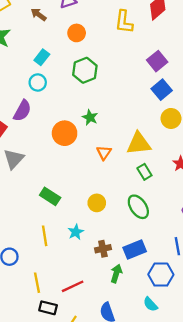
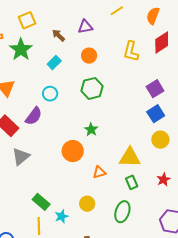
cyan rectangle: (42, 57) -> (54, 63), moved
orange circle: (65, 133) -> (73, 151), moved
orange triangle: (104, 153) -> (99, 172), moved, turned 32
green rectangle: (50, 196) -> (41, 202), moved
green ellipse: (138, 207) -> (122, 212), turned 45
cyan star: (76, 232) -> (62, 216), moved

